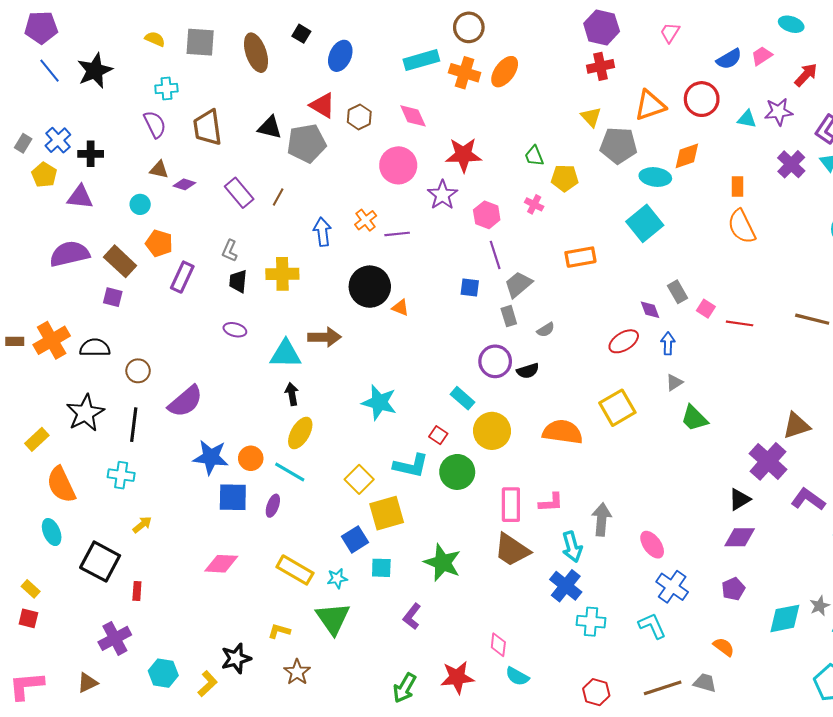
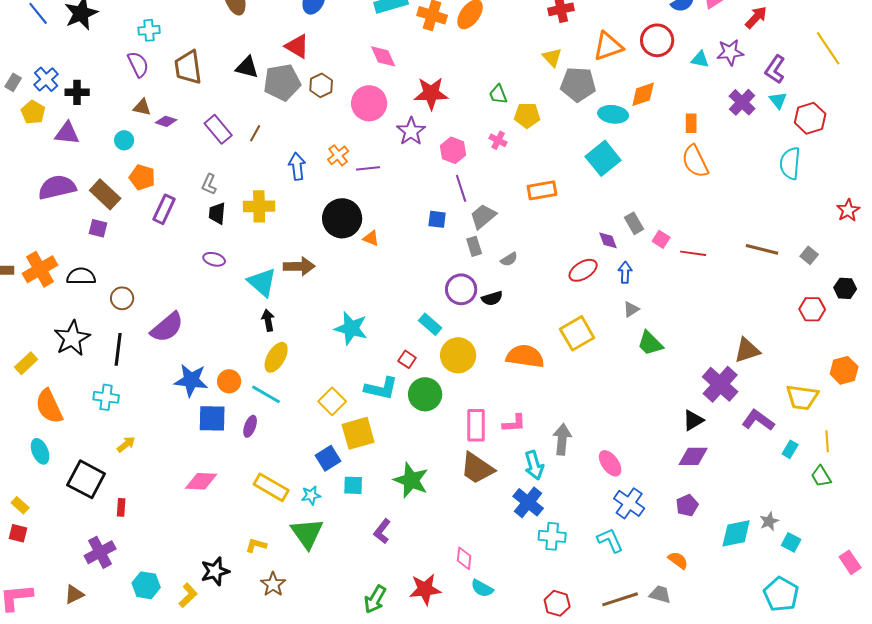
brown hexagon: (359, 117) -> (321, 85), moved
cyan triangle: (285, 354) -> (262, 282), turned 40

